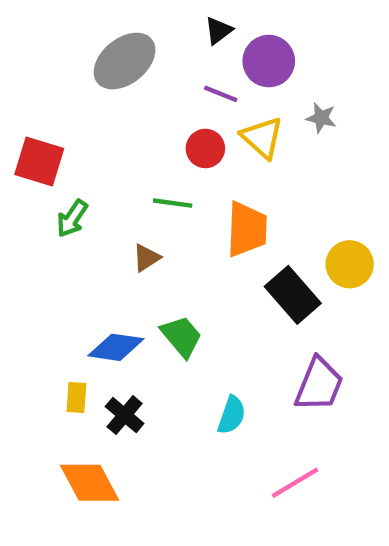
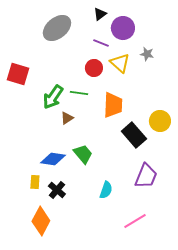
green arrow: (72, 218) -> (53, 97), moved, size x1.4
orange diamond: (90, 483) -> (41, 221), turned 56

